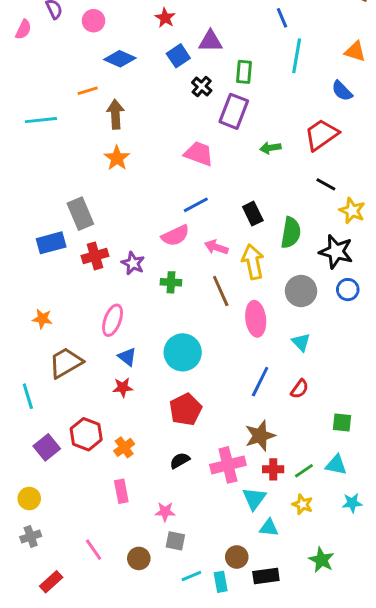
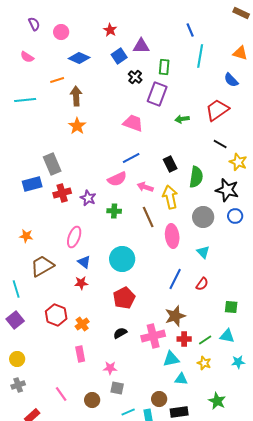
pink semicircle: (23, 29) -> (27, 57), moved, turned 96
purple square: (47, 447) -> (15, 320), moved
cyan triangle: (254, 499) -> (171, 359), turned 42

